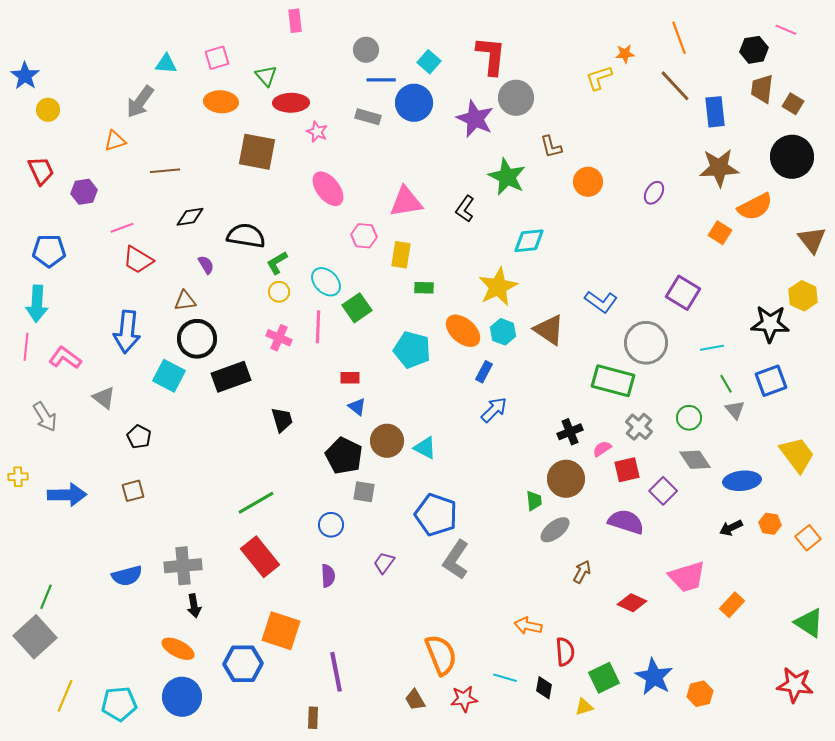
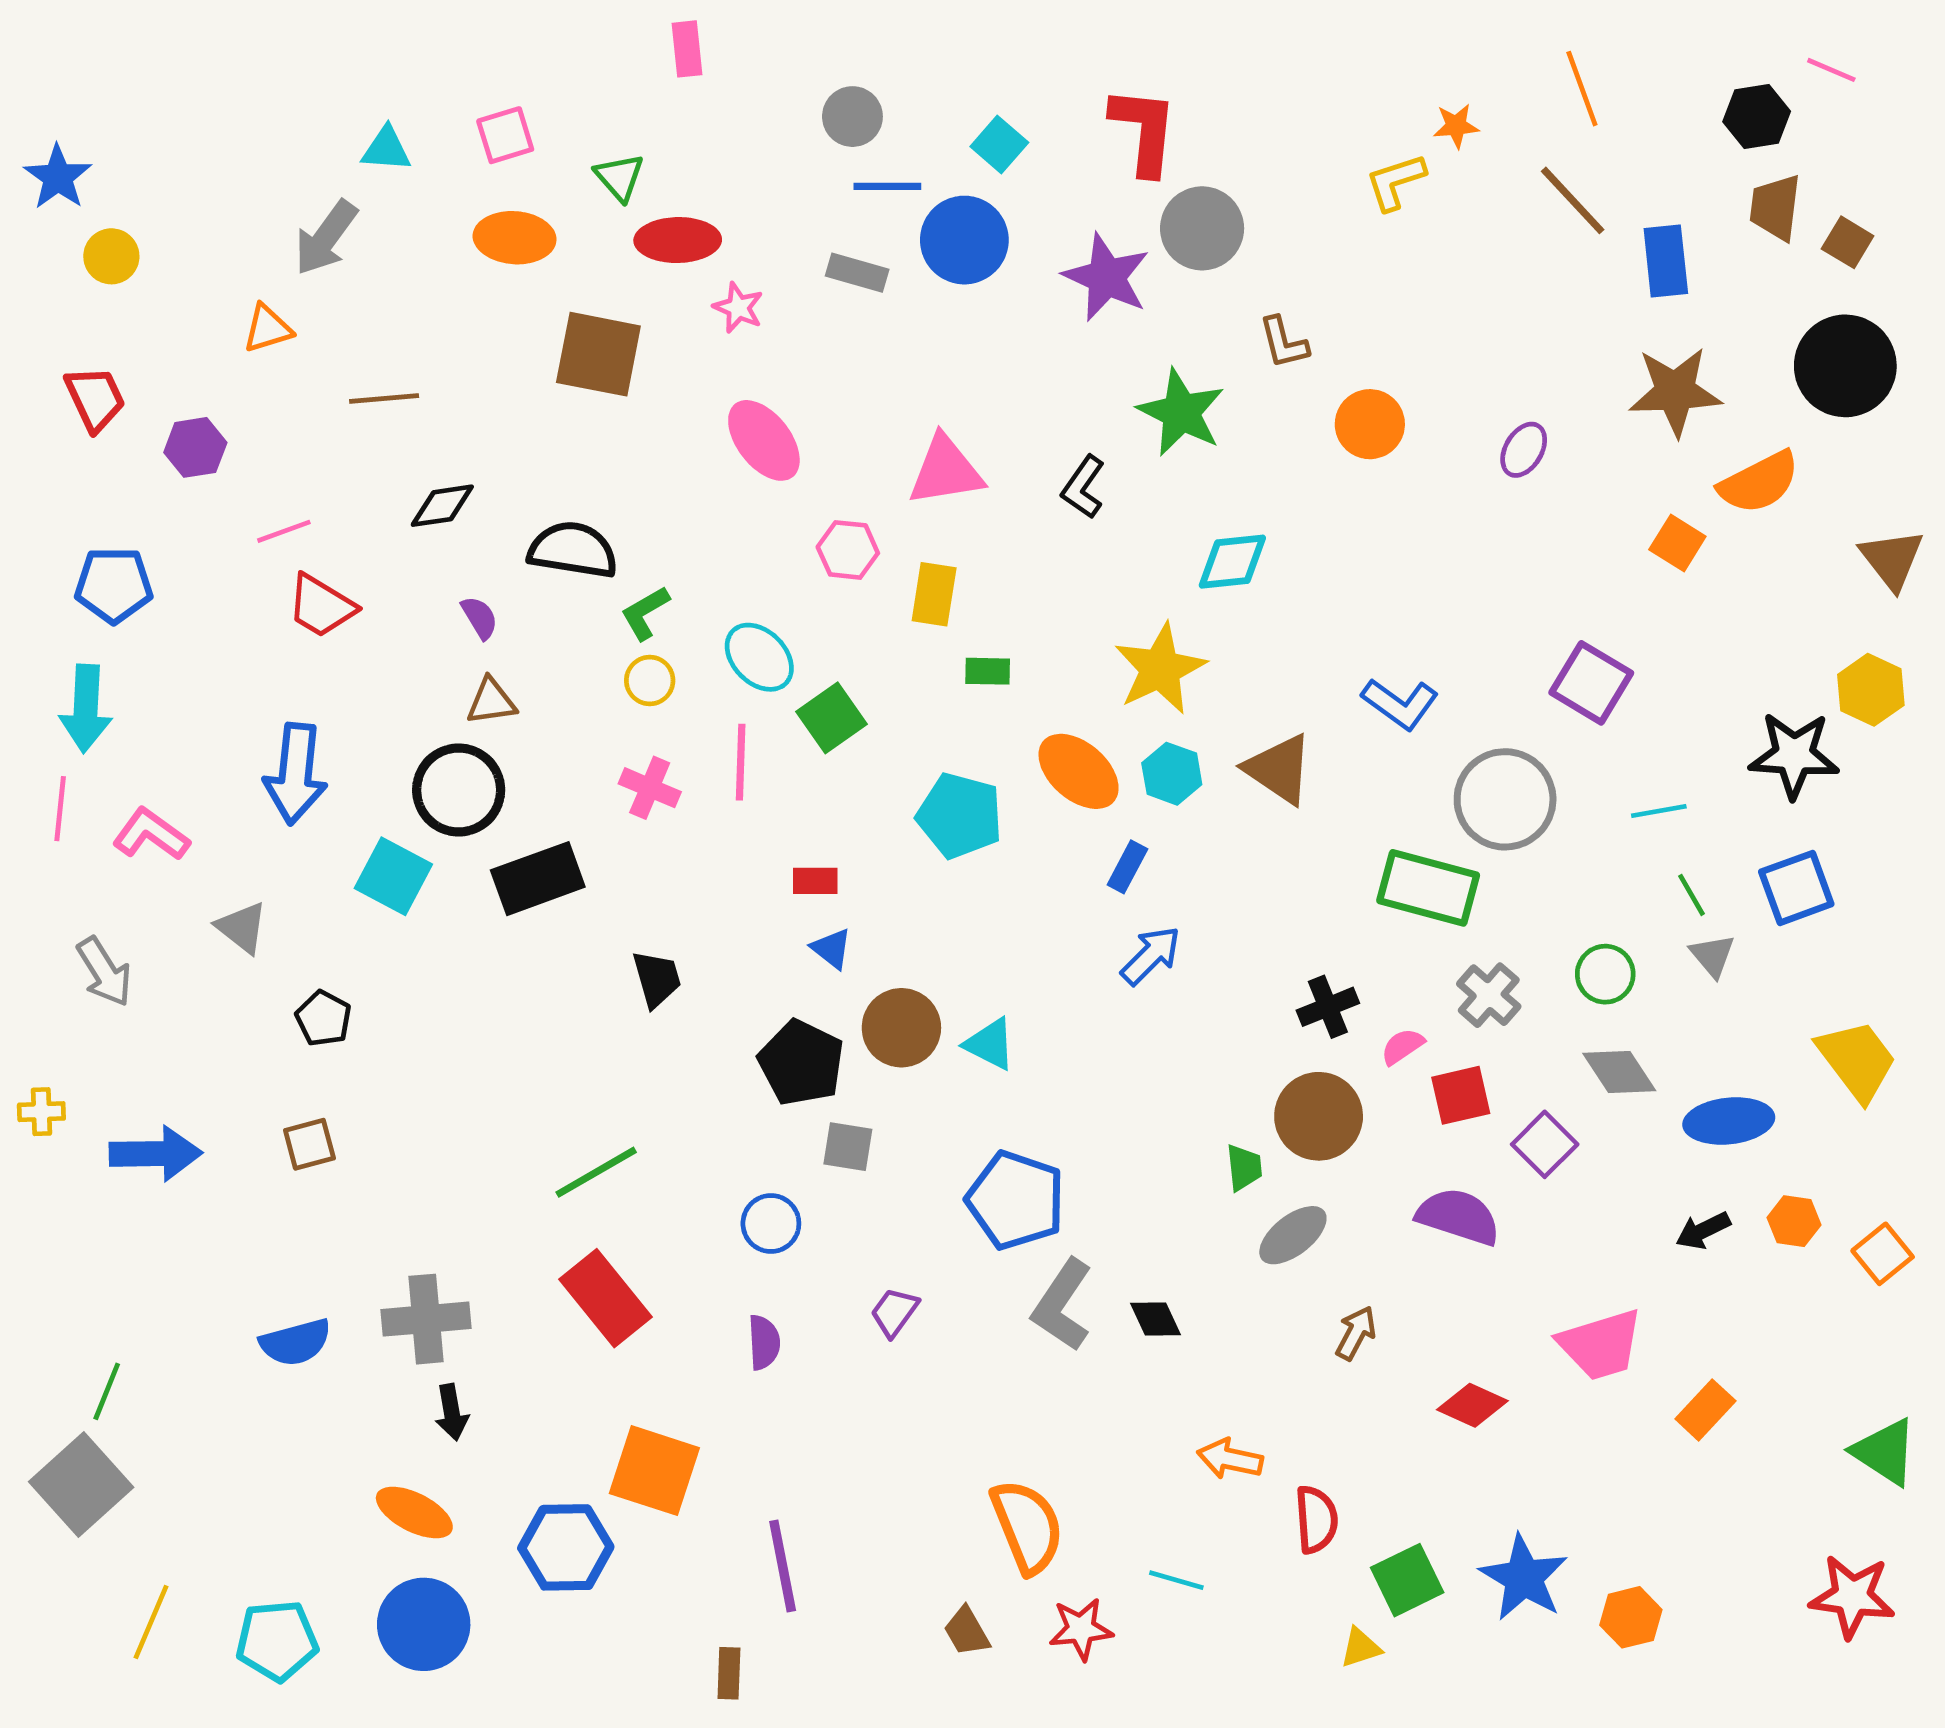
brown triangle: (185, 301) -> (491, 701), moved
black diamond: (544, 688) -> (1155, 1319), moved, turned -35

